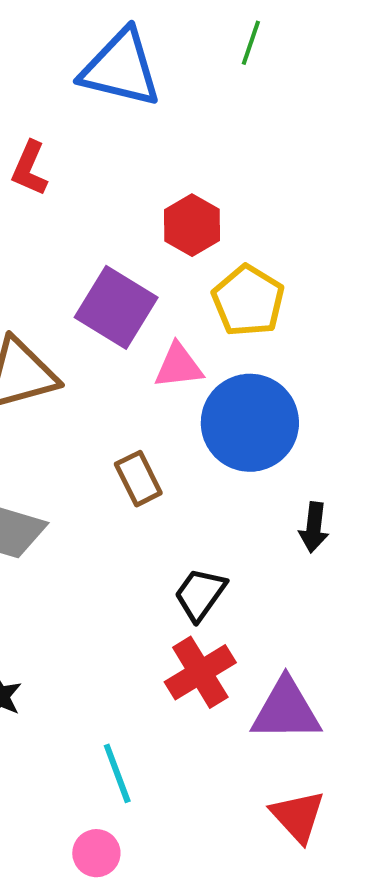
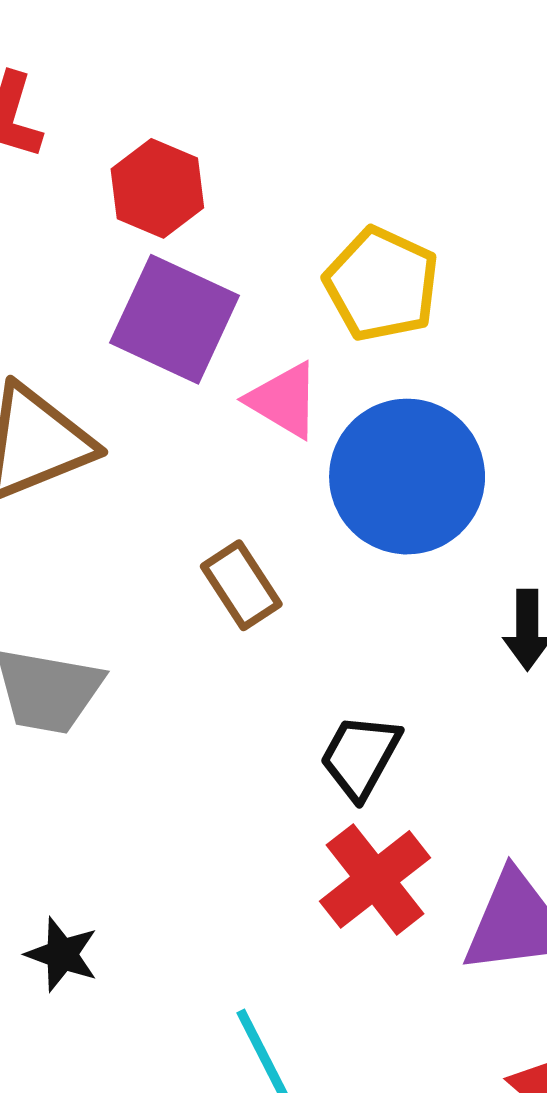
red hexagon: (192, 225) -> (157, 188), moved
pink triangle: (179, 366) -> (284, 400), turned 44

